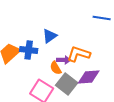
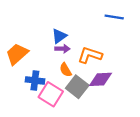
blue cross: (29, 50) -> (35, 80), moved
purple arrow: (64, 60) -> (62, 49), moved

